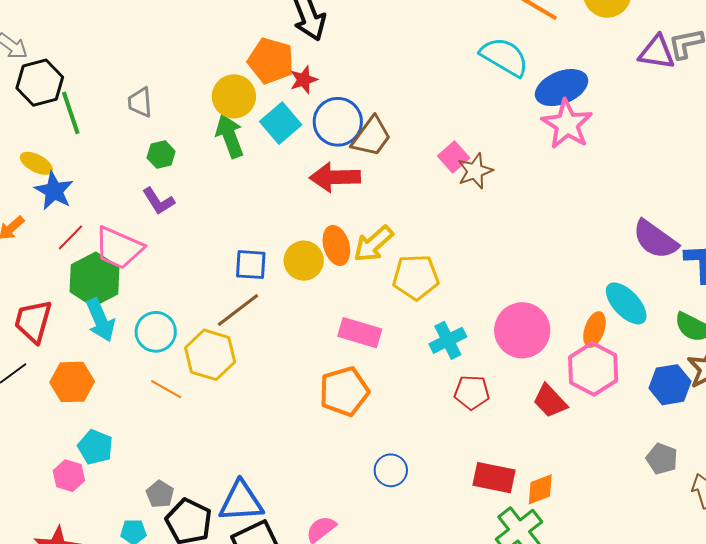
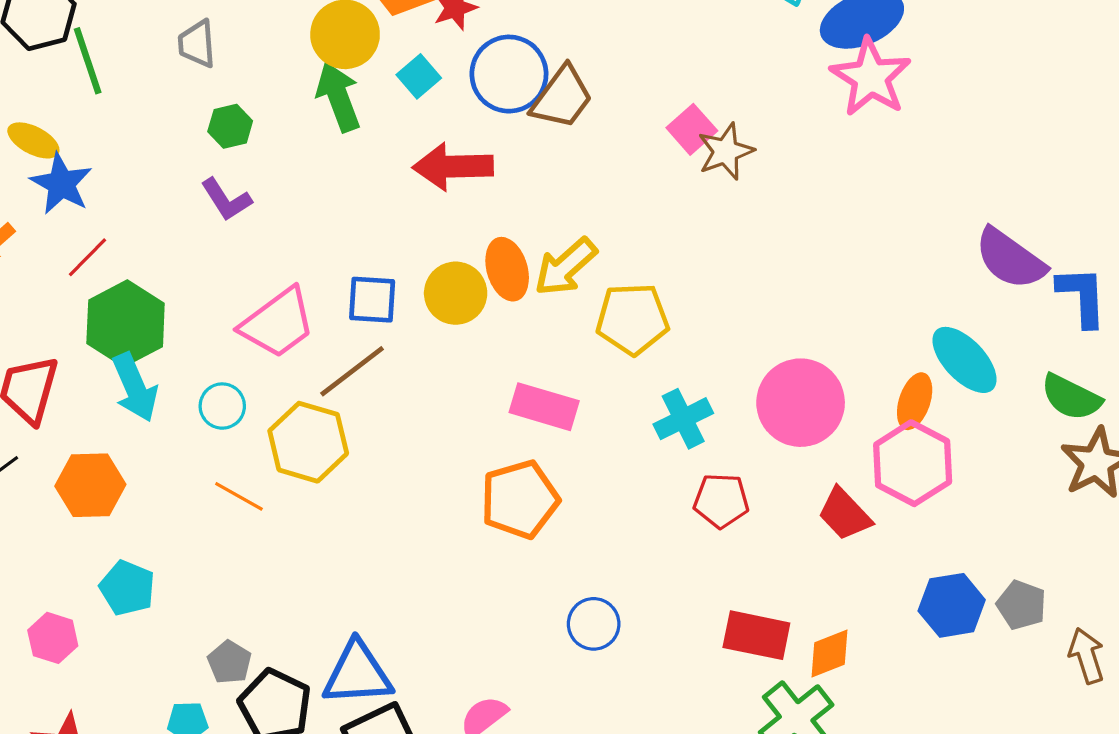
cyan square: (281, 123) -> (419, 76), size x0.7
red arrow: (335, 177) -> (453, 167), moved
pink trapezoid: (119, 248) -> (278, 323), moved, turned -60
cyan circle: (156, 332) -> (222, 406), size x0.7
blue hexagon: (670, 385) -> (952, 605), moved
pink hexagon: (69, 476) -> (53, 638), moved

